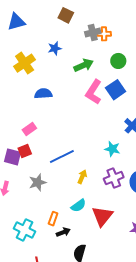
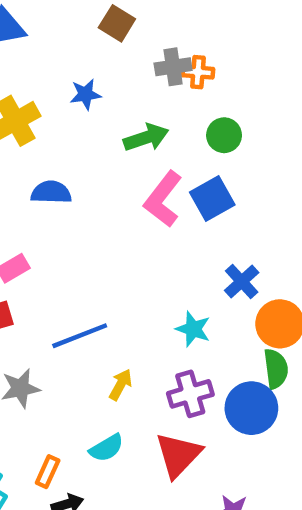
red triangle: (102, 216) -> (178, 455), moved

